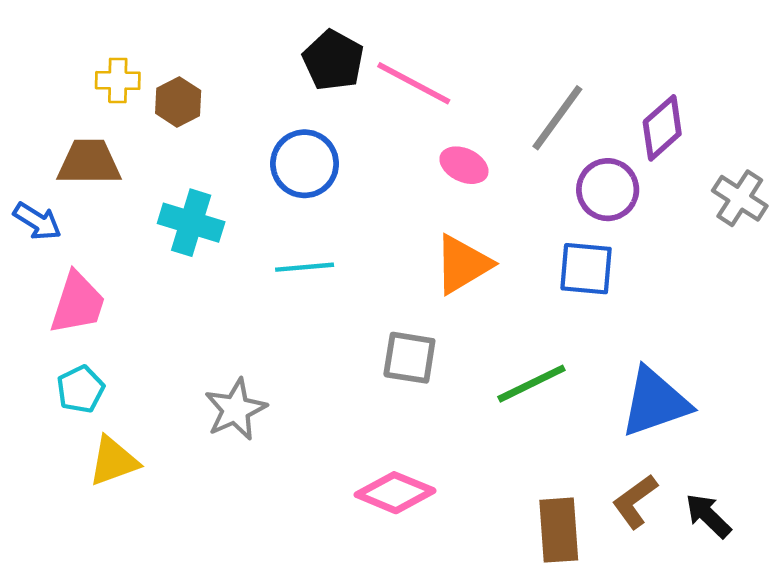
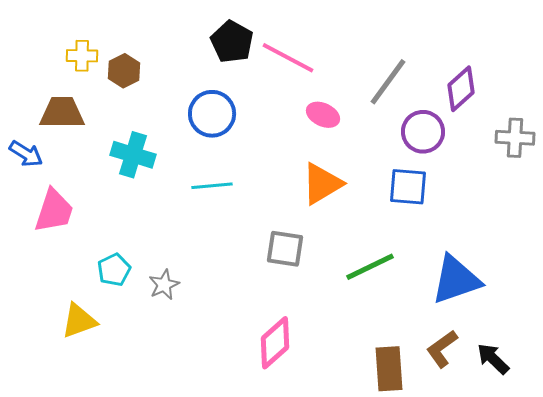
gray cross: (740, 198) -> (515, 138), turned -30
cyan pentagon: (80, 389) -> (114, 270), moved
gray star: (236, 409) -> (164, 285), size x0.7
pink diamond: (395, 493) -> (275, 343), turned -64

